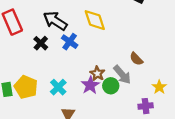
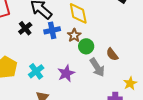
blue cross: (70, 42) -> (52, 30), turned 35
brown star: (97, 74) -> (74, 35), moved
green circle: (111, 86) -> (86, 46), moved

